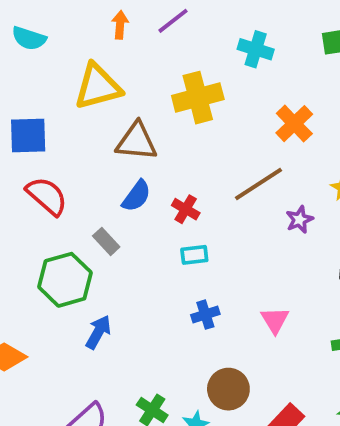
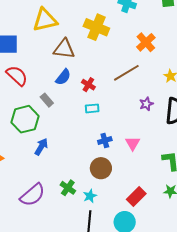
yellow cross: (198, 98) -> (96, 27), turned 35
purple star: (299, 220) -> (146, 104), moved
blue cross: (205, 315) -> (105, 140), moved
brown circle: (228, 389) -> (101, 168), moved

